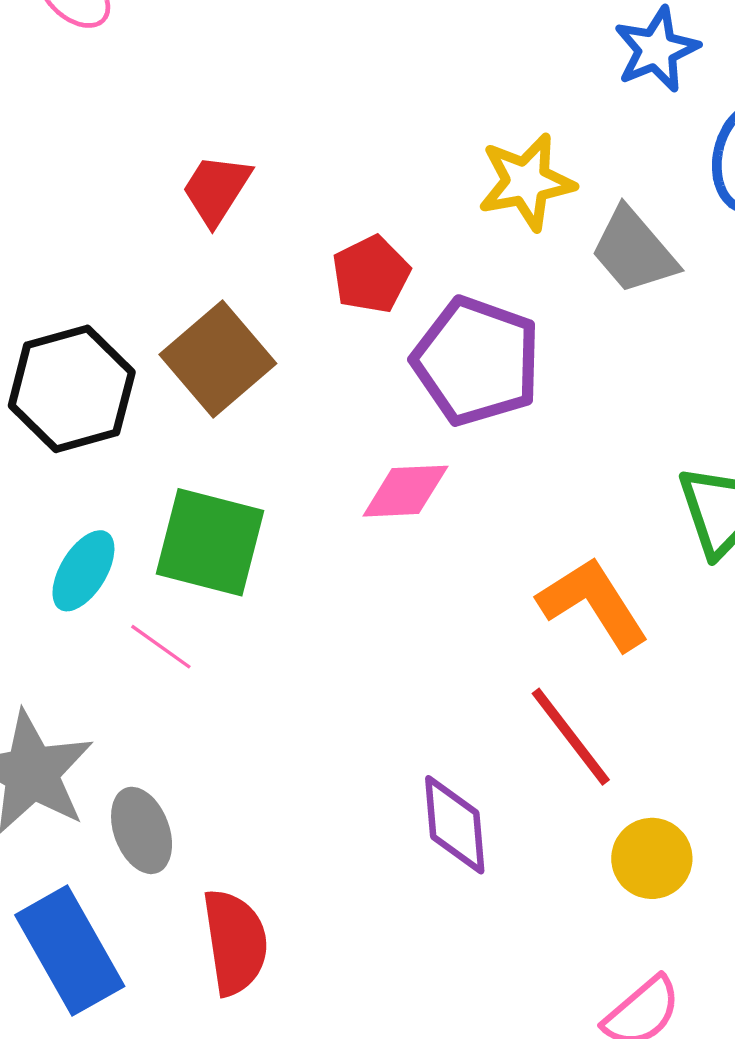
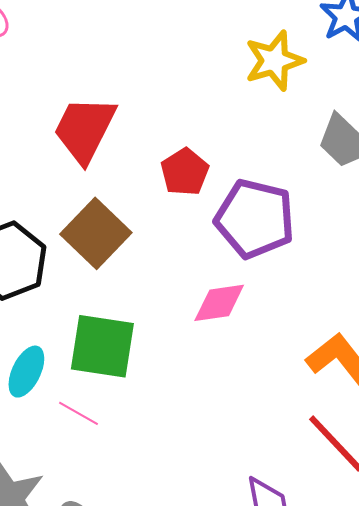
yellow star: (526, 182) -> (274, 61), moved
red trapezoid: (216, 189) -> (85, 129), size x1.5

